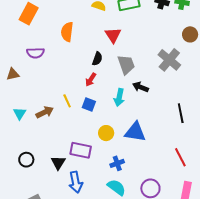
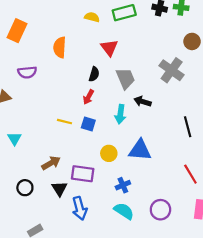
yellow line: (67, 101) -> (65, 122), turned -48
brown arrow: (45, 112) -> (51, 163), moved

